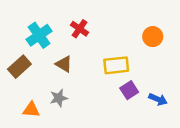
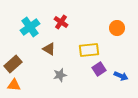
brown rectangle: (19, 67) -> (13, 64), moved
gray star: (59, 98) -> (60, 75), moved
orange triangle: (31, 110) -> (14, 85), moved

